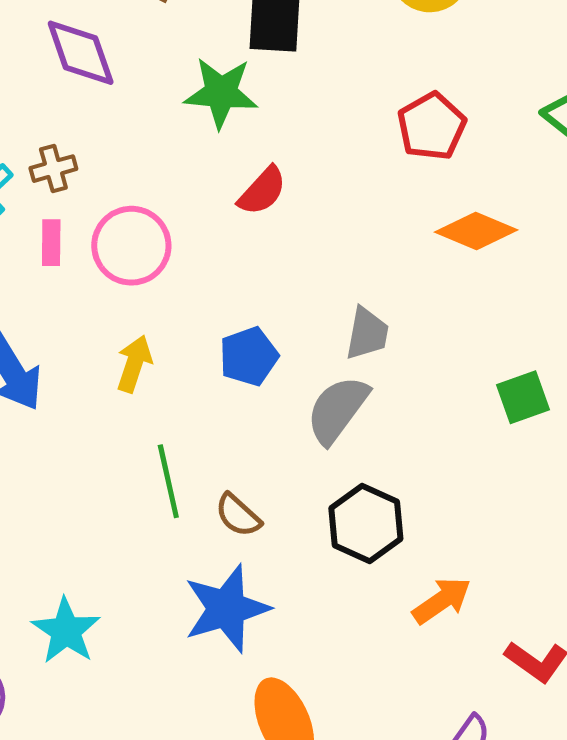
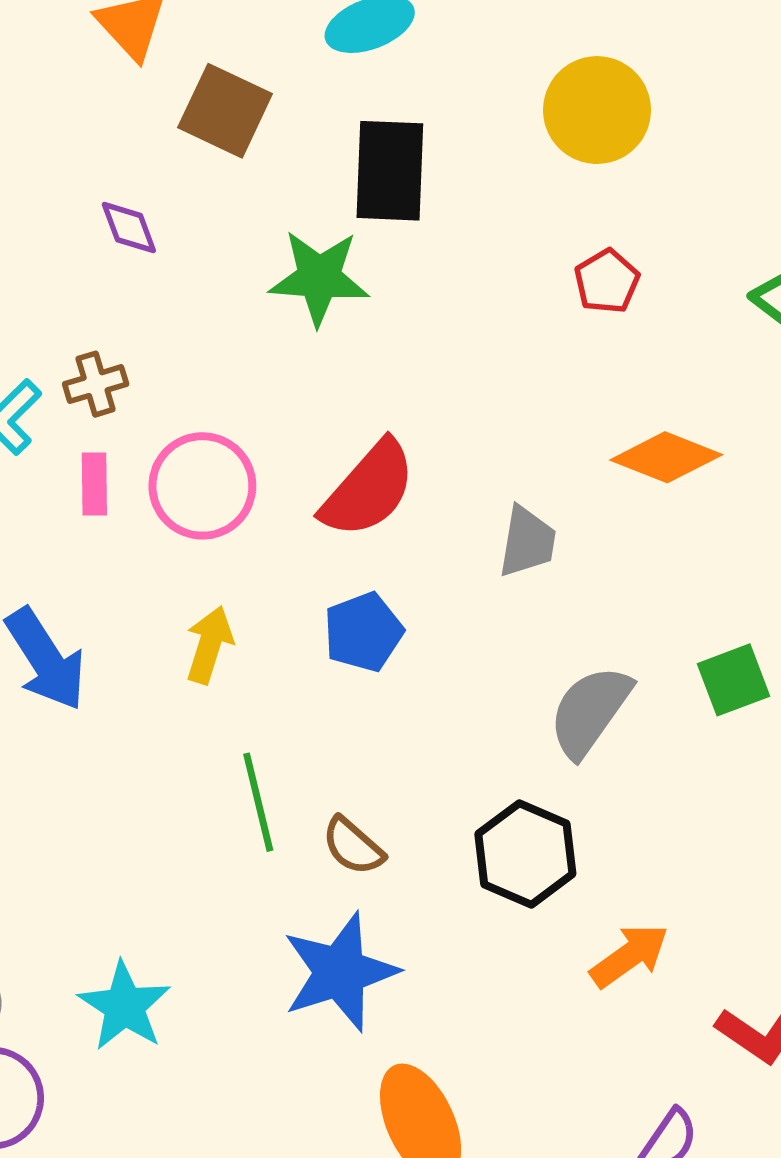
purple diamond: (81, 53) -> (129, 228), size x0.6
red pentagon: (432, 126) -> (607, 281), moved, size x0.7
red semicircle: (262, 191) -> (368, 489), moved, size x1.5
gray trapezoid: (367, 333) -> (527, 542), moved
gray semicircle: (337, 410) -> (590, 711), moved

